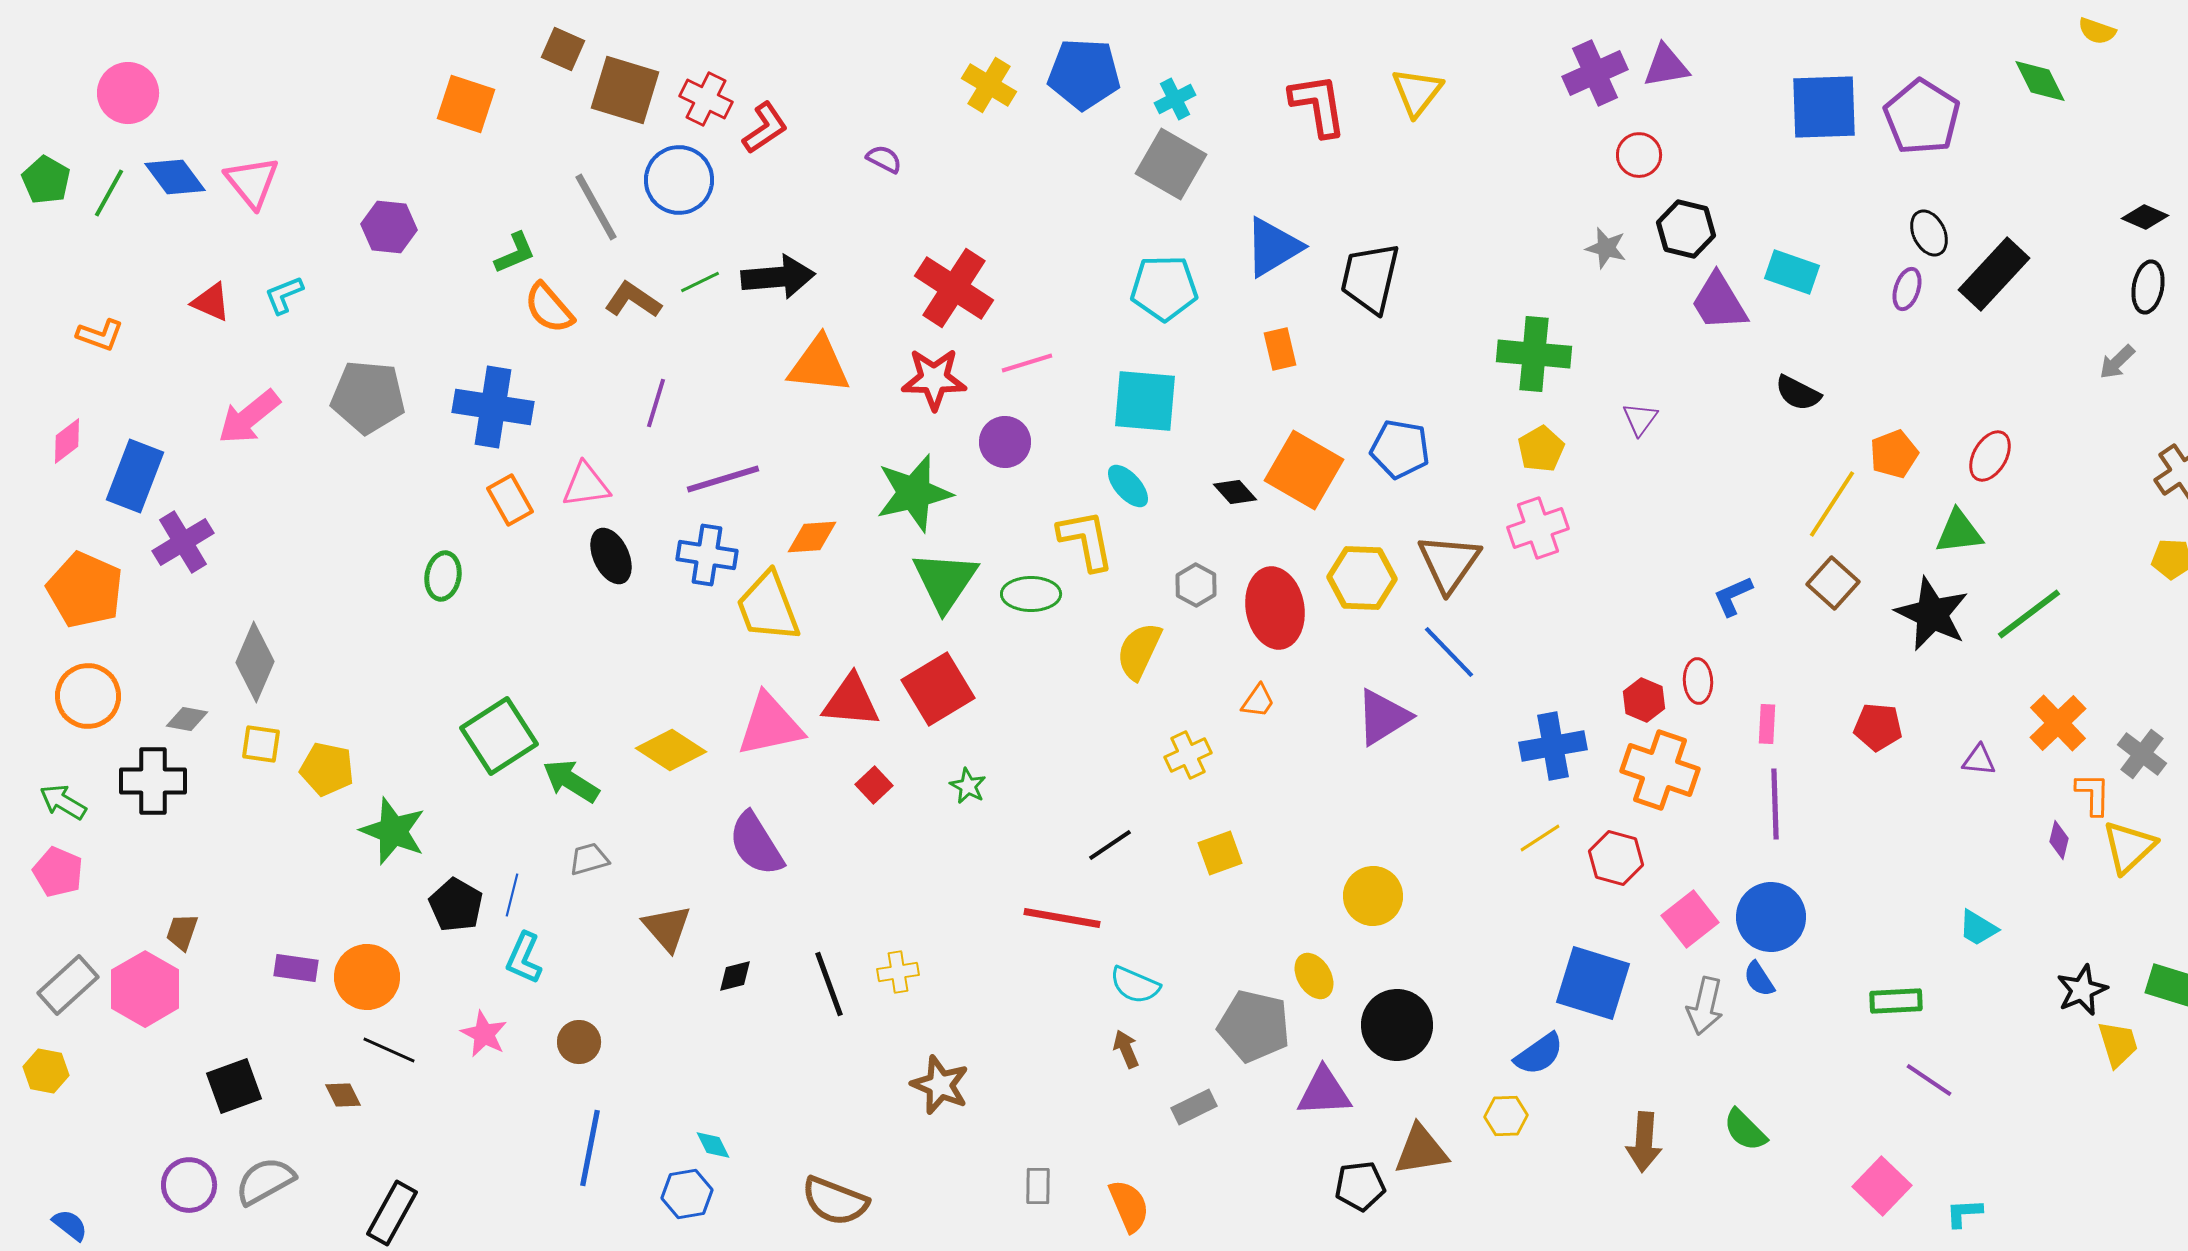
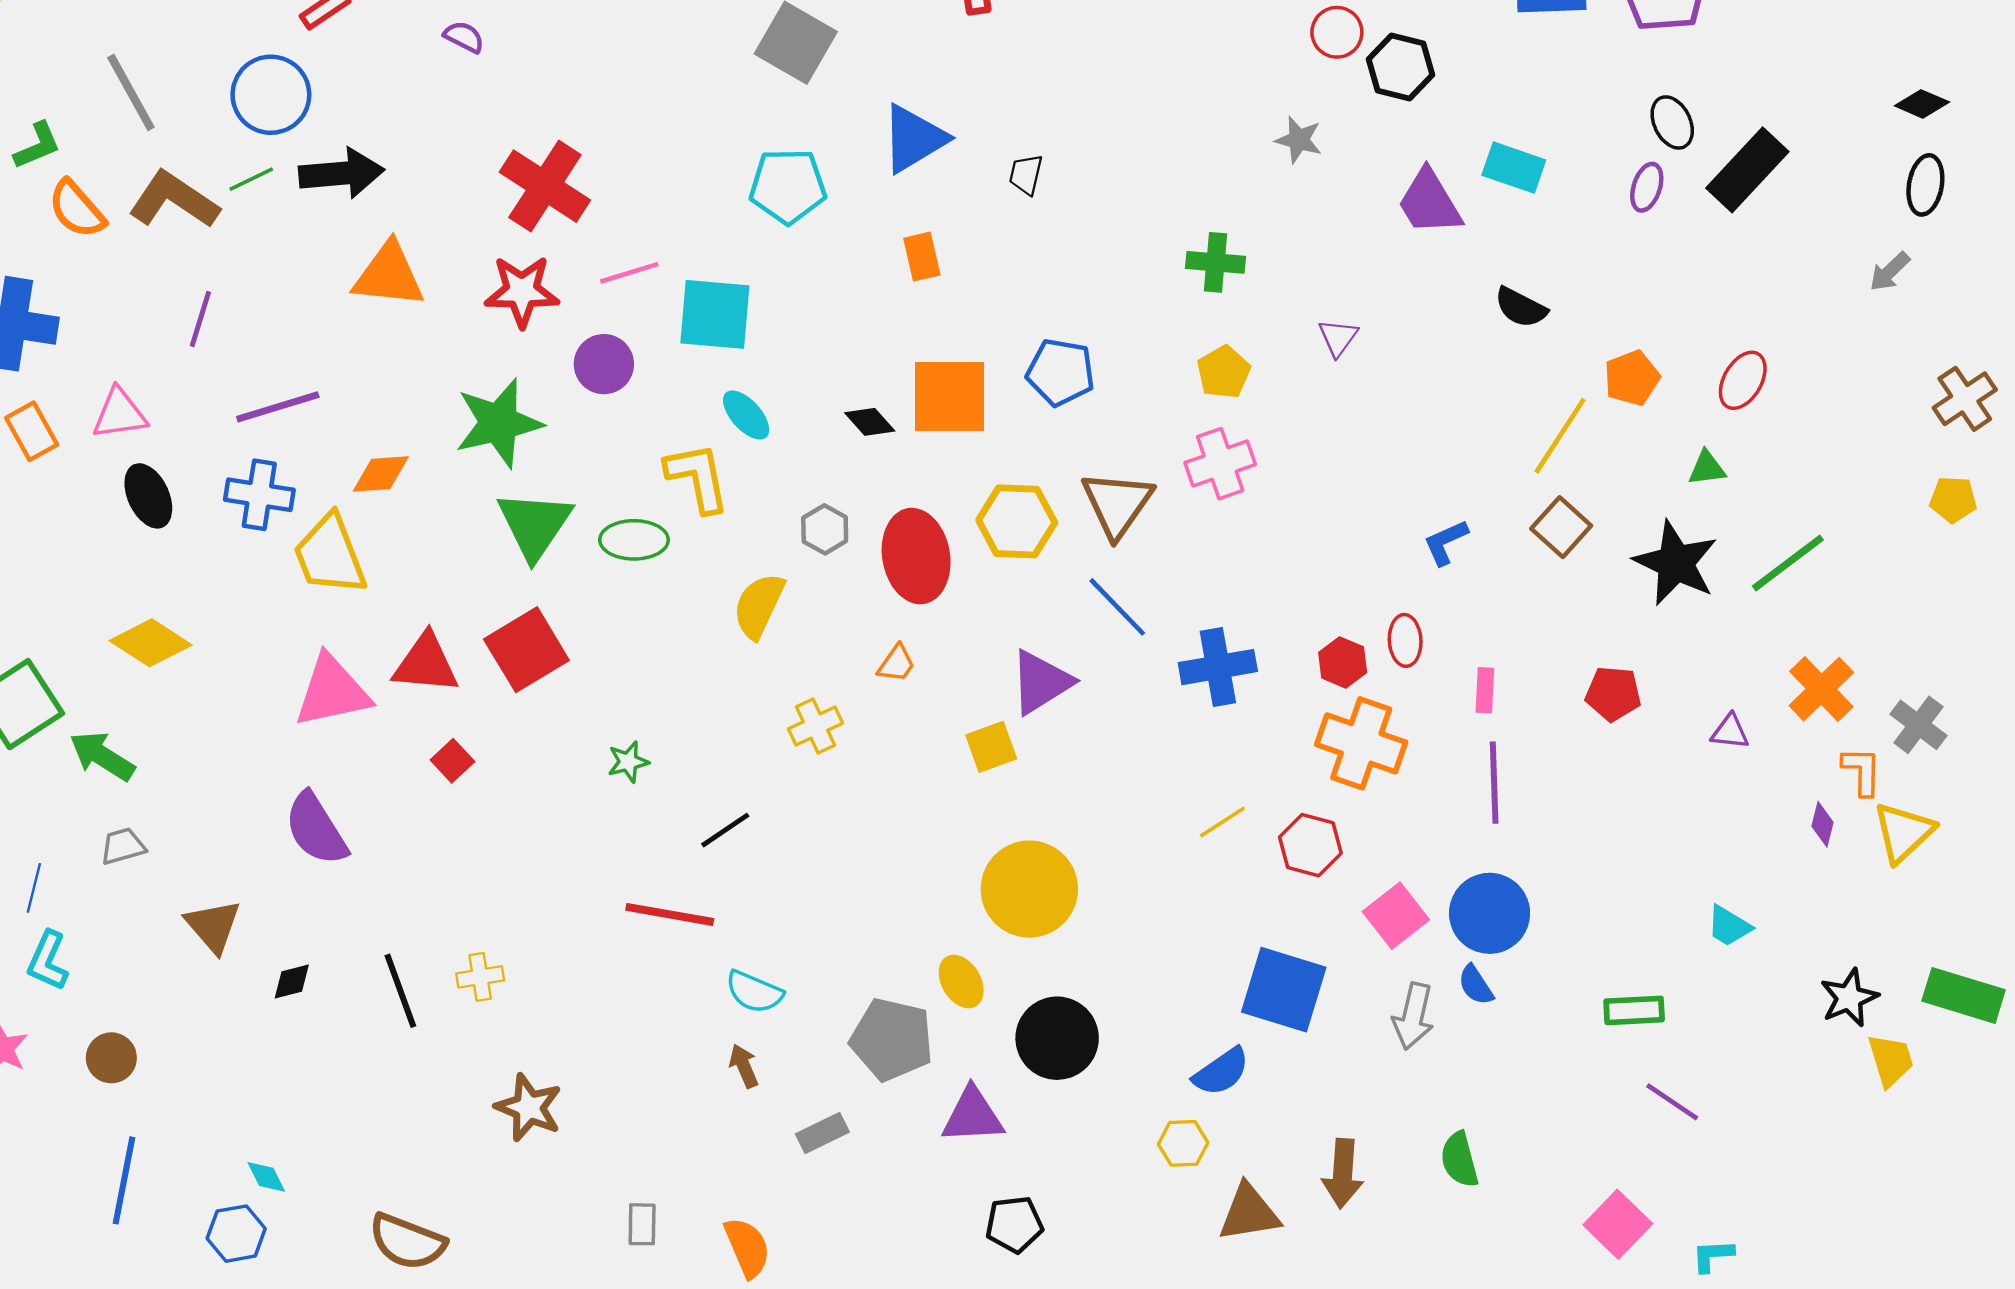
blue circle: (679, 180) -> (271, 95), moved
black hexagon: (1686, 229) -> (1401, 67), moved
black trapezoid: (1370, 278) -> (1026, 175), size x0.5
brown L-shape: (633, 300) -> (174, 200), size x1.4
green cross: (1534, 354) -> (1216, 262), size x0.7
cyan square: (1145, 401) -> (715, 314), moved
orange square: (1304, 470) -> (950, 396), turned -30
green triangle: (1959, 532) -> (1707, 468), size x0.7
blue cross: (1553, 746) -> (1218, 667), moved
yellow diamond: (671, 750) -> (151, 643), moved
green star: (968, 786) -> (628, 762), moved, turned 30
yellow square: (1220, 853) -> (991, 747), moved
yellow circle: (1373, 896) -> (1029, 889), size x1.4
green semicircle: (1745, 1130) -> (1459, 1160), turned 30
brown triangle: (1421, 1150) -> (1249, 1213), moved

